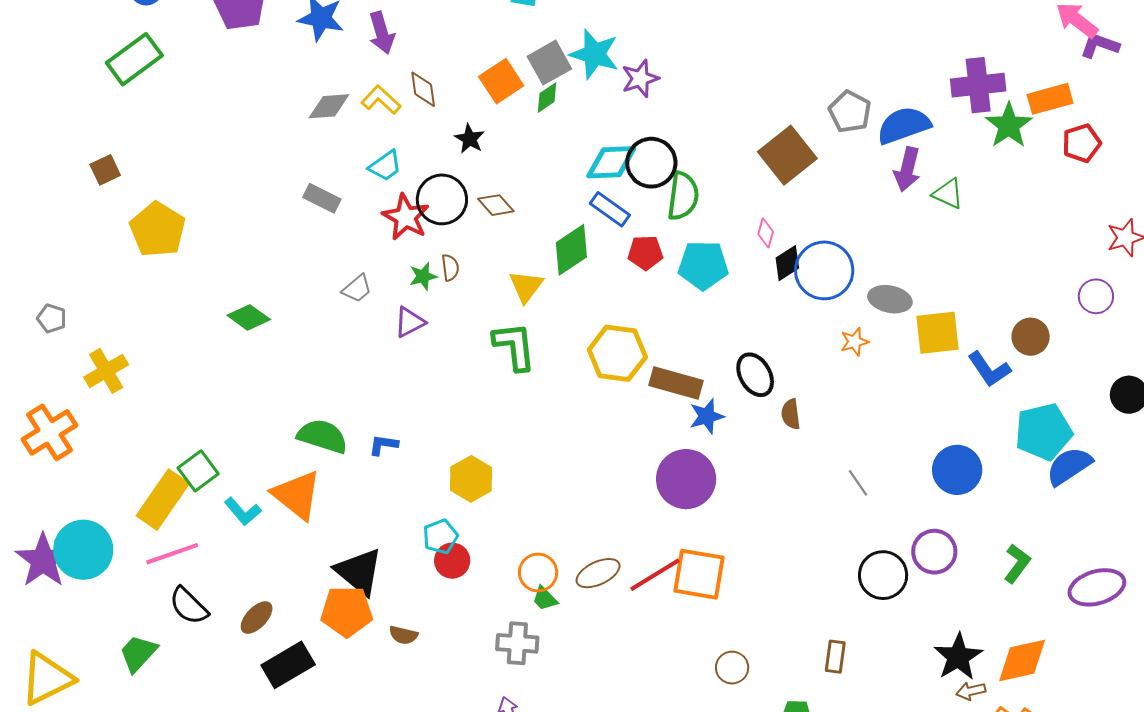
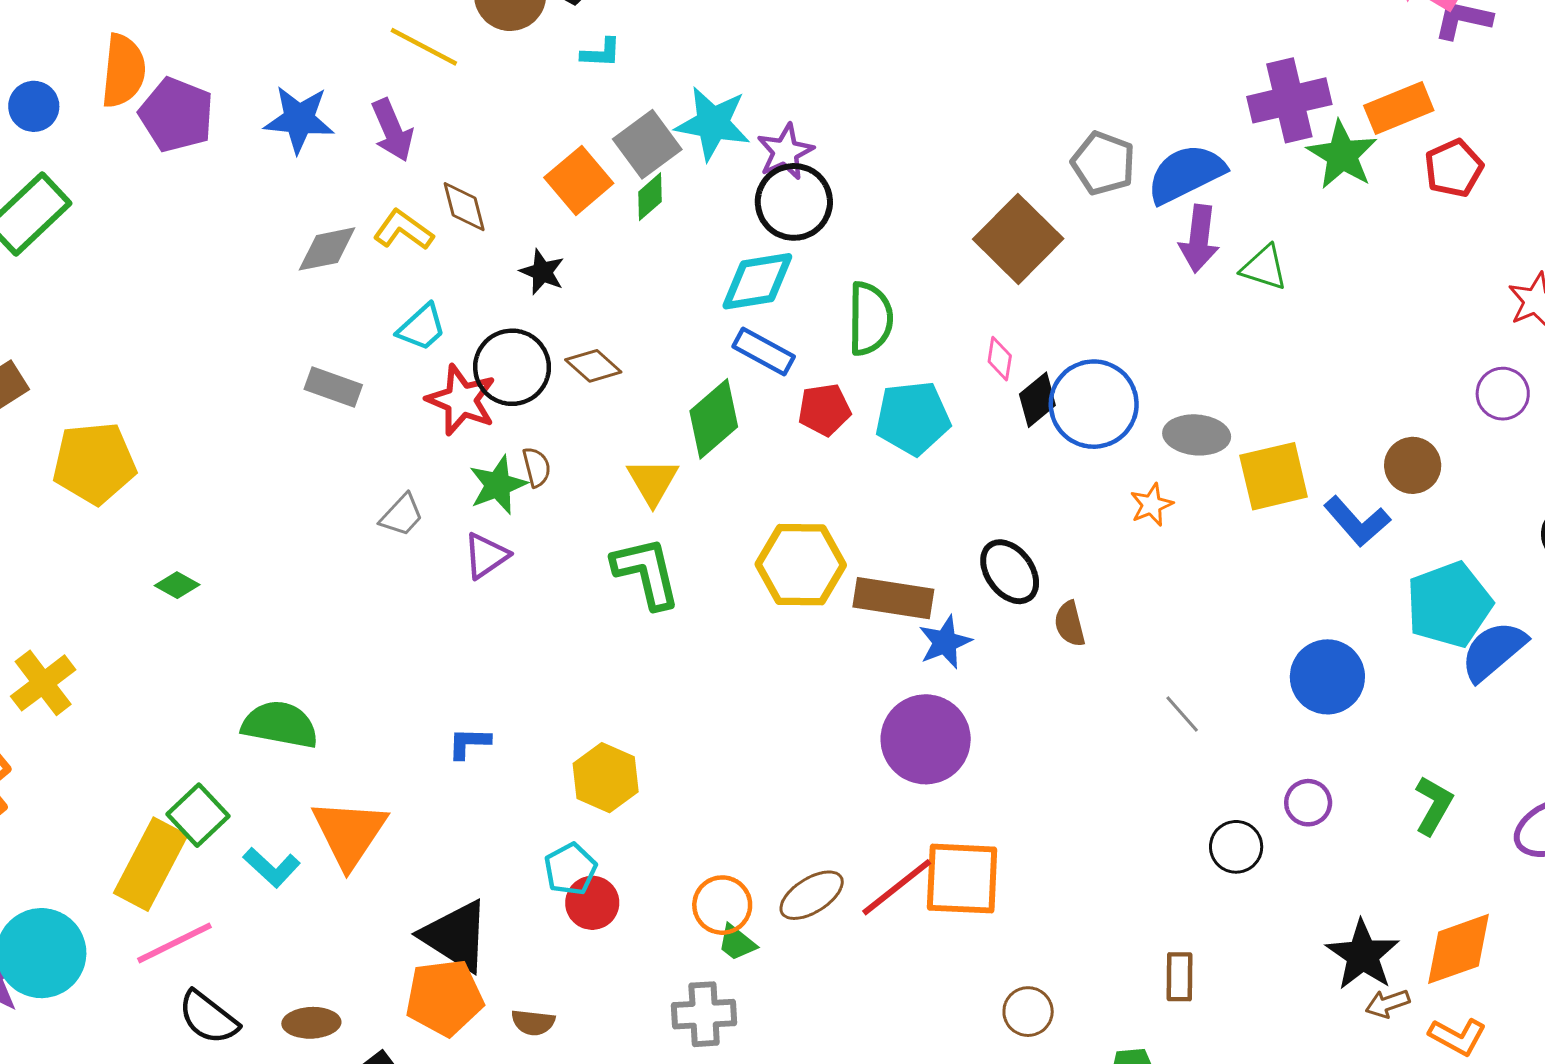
black circle: (651, 163) -> (794, 202), moved
yellow pentagon: (158, 229) -> (94, 463), turned -30
green star: (423, 276) -> (498, 485), size x1.4
green diamond: (249, 317) -> (177, 585), moved, size x0.7
green semicircle: (322, 436) -> (280, 725), moved
orange triangle: (297, 495) -> (349, 833), turned 32
purple circle: (934, 552) -> (1308, 803), size x0.7
black circle: (883, 575) -> (1236, 847), size x0.7
brown ellipse: (257, 618) -> (311, 1023), turned 51

